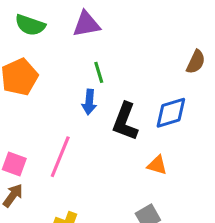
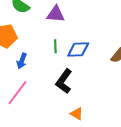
blue arrow: (89, 102) -> (22, 61), moved
blue diamond: (171, 113) -> (78, 50), moved

